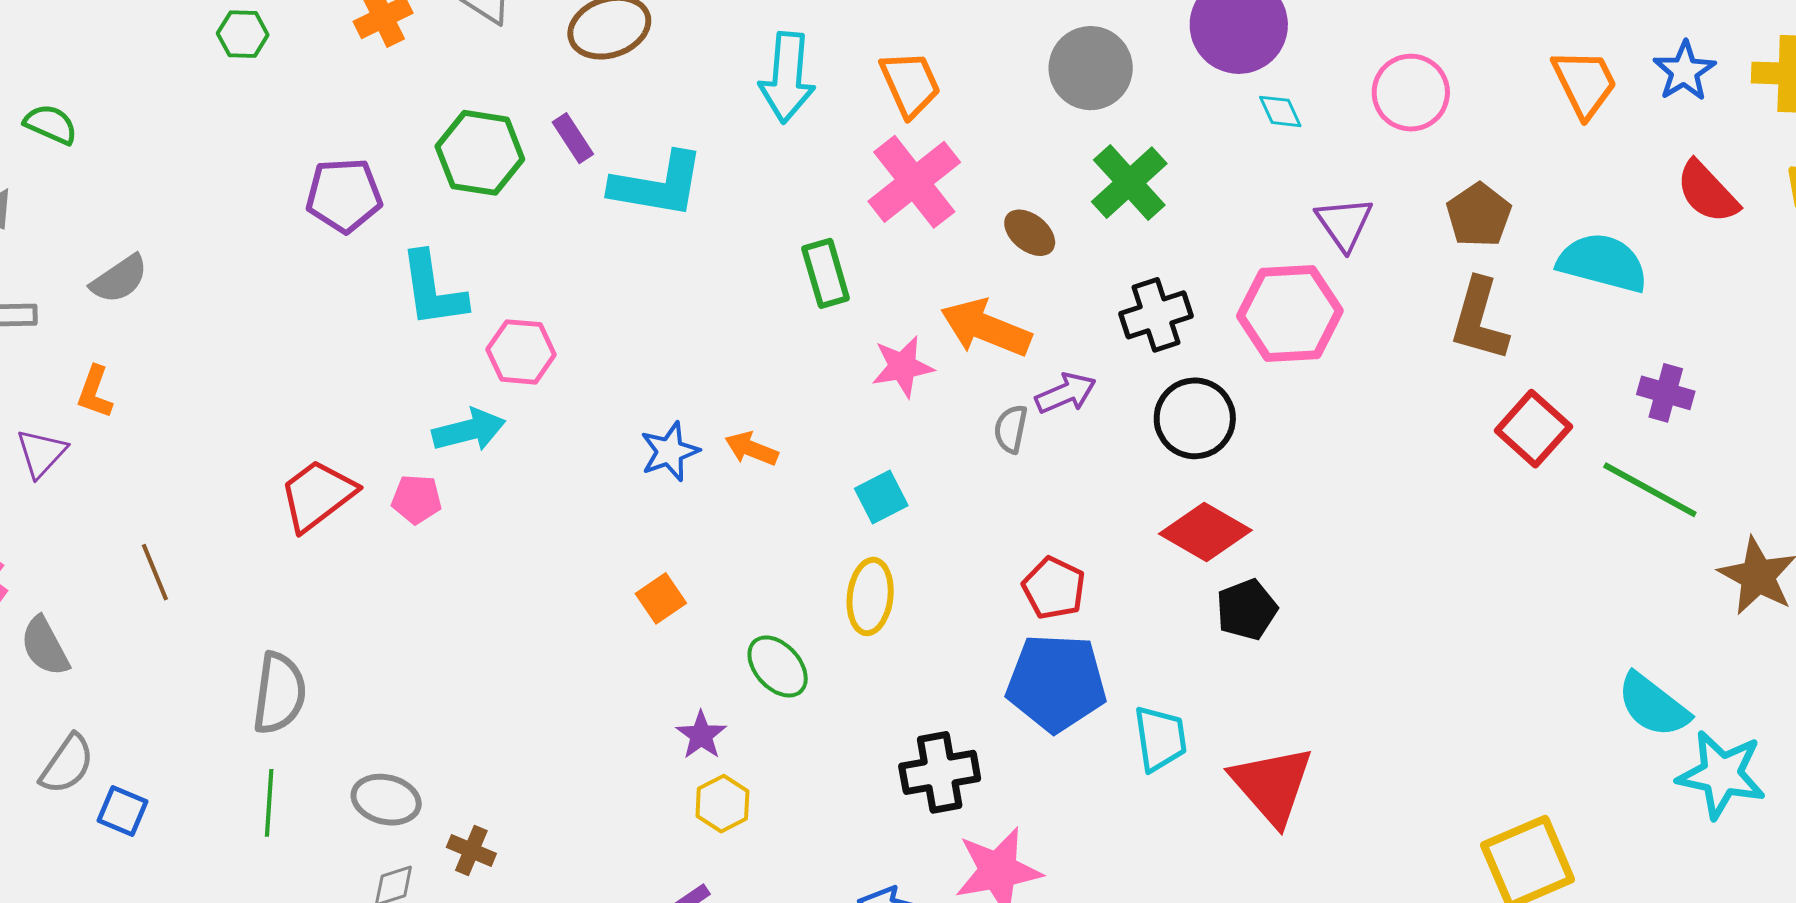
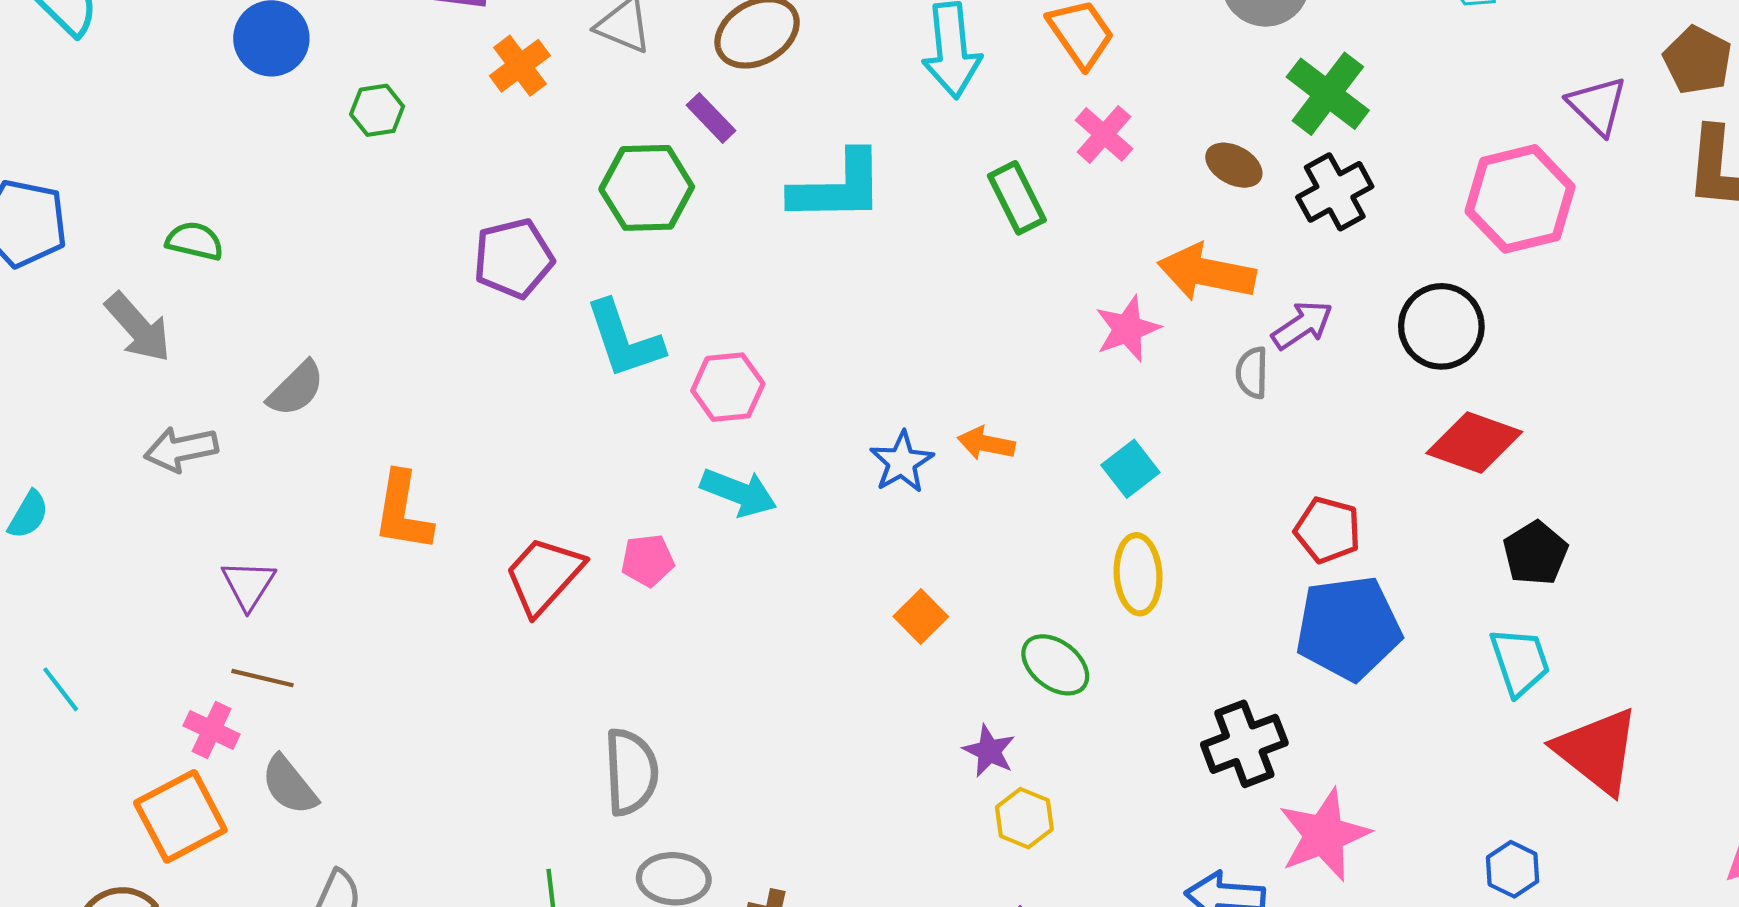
purple rectangle: (573, 138) -> (711, 118), moved
pink cross: (914, 182) -> (1104, 134), size x0.6
purple triangle: (1344, 223) -> (1597, 106), moved
green rectangle: (826, 273) -> (1017, 198), moved
black cross: (1156, 315) -> (1335, 192), moved
orange L-shape: (95, 392) -> (403, 512), moved, size x1.5
cyan arrow: (469, 430) -> (739, 492), moved, turned 46
brown line: (155, 572) -> (262, 678), moved, turned -44
black pentagon: (1247, 610) -> (1535, 553), moved
gray semicircle: (279, 693) -> (631, 772), moved
cyan trapezoid: (1160, 739) -> (1520, 662), moved
red triangle: (1272, 785) -> (1597, 751), moved

